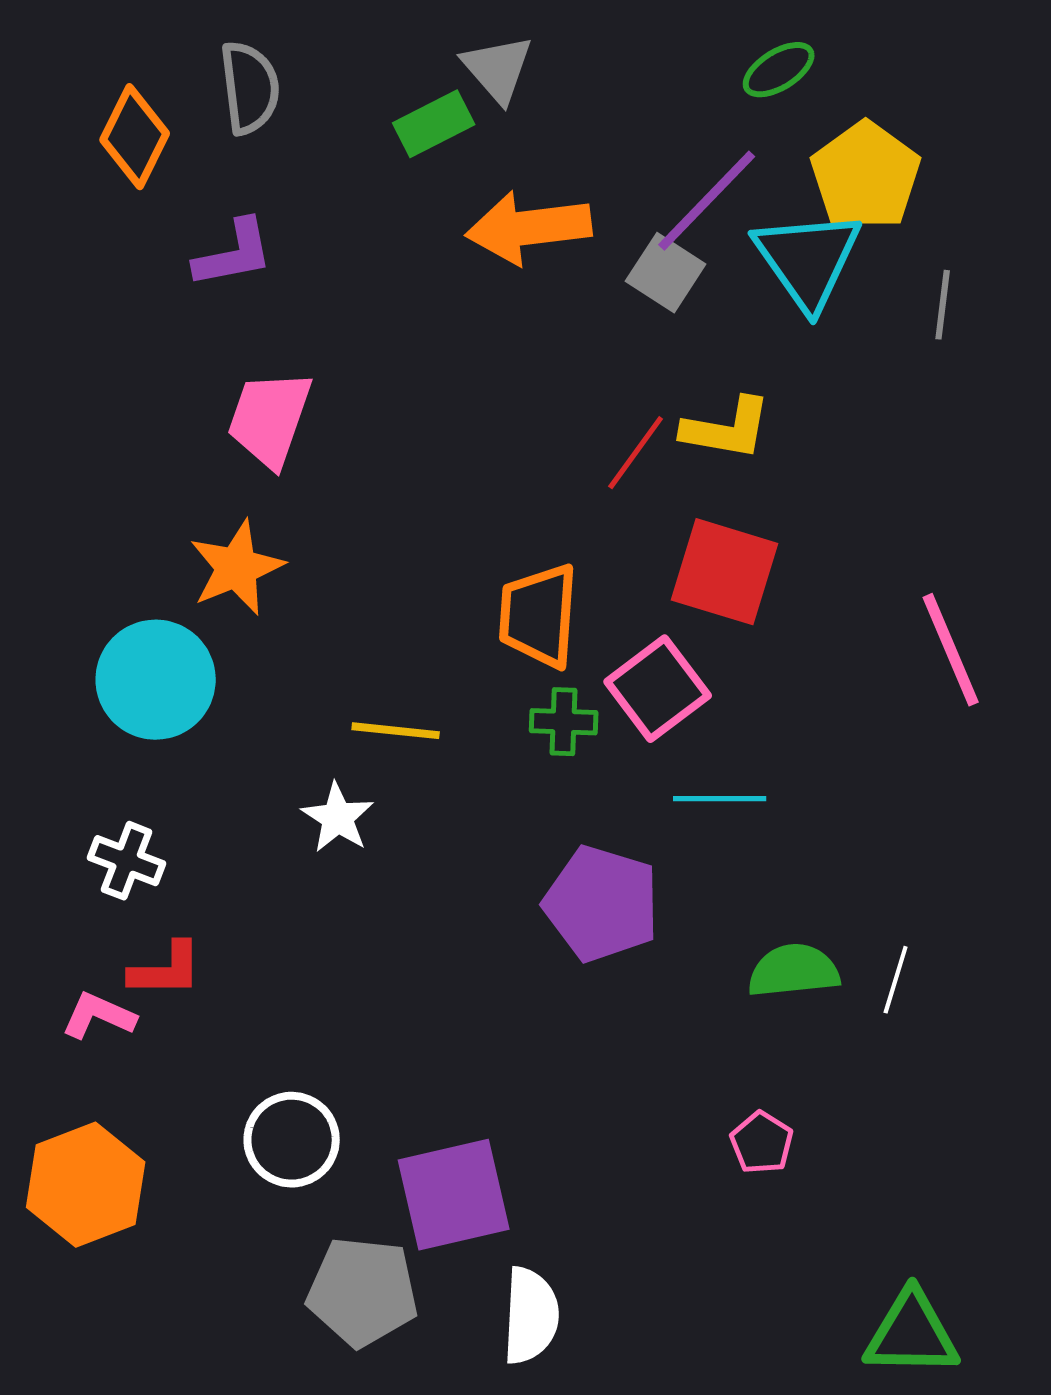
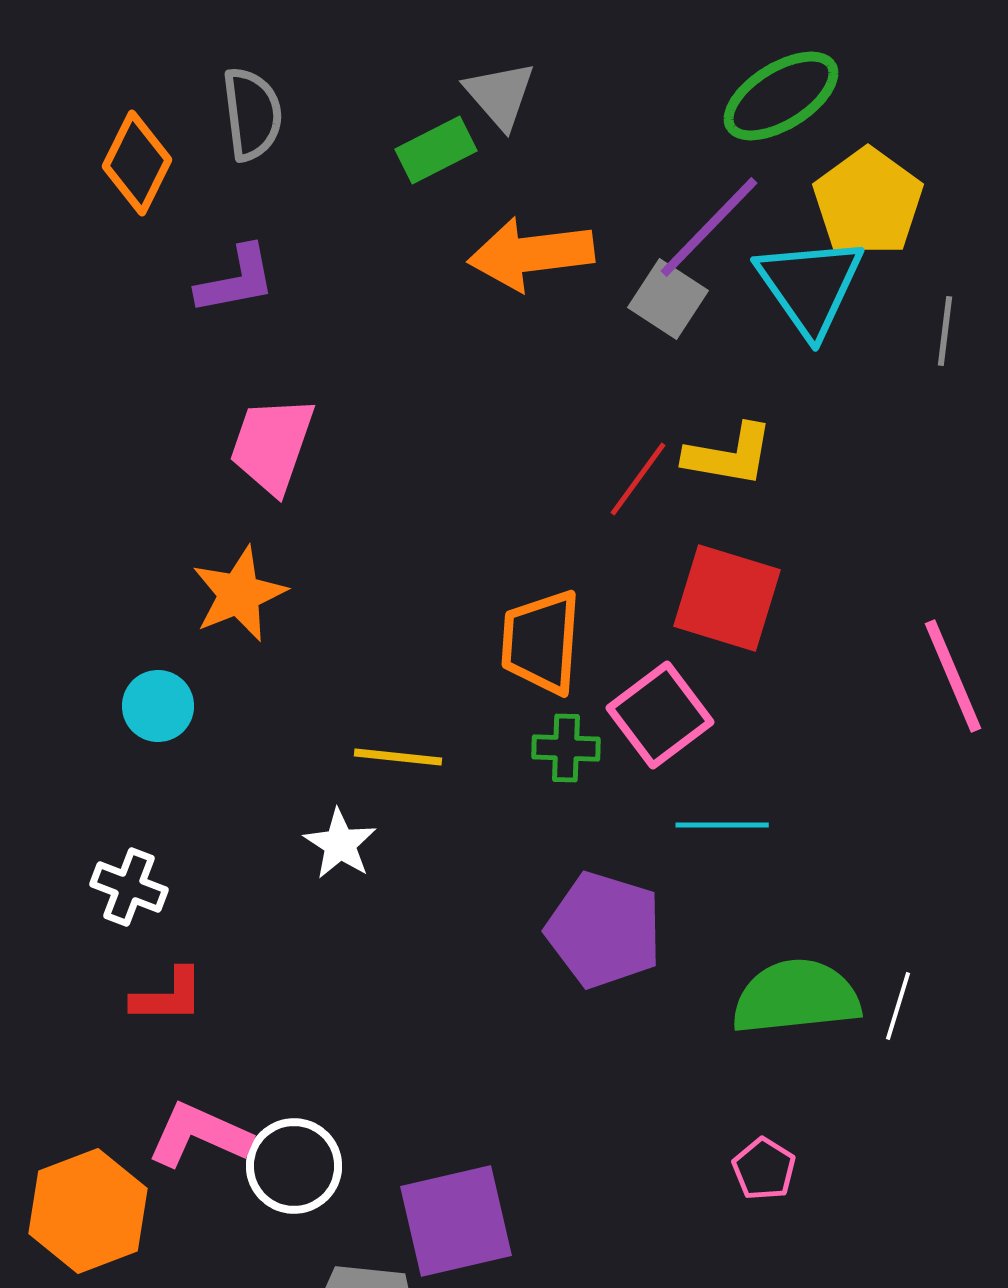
green ellipse: (779, 70) -> (781, 96), size x1.6
cyan circle: (156, 680) -> (158, 706), size x0.6
green semicircle: (794, 971) -> (796, 997), size x1.4
pink L-shape: (99, 1016) -> (199, 1135), moved, size x1.4

